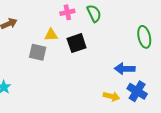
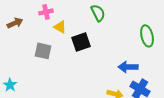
pink cross: (67, 12) -> (46, 12), moved
yellow triangle: (51, 35) -> (60, 27), moved, turned 32

